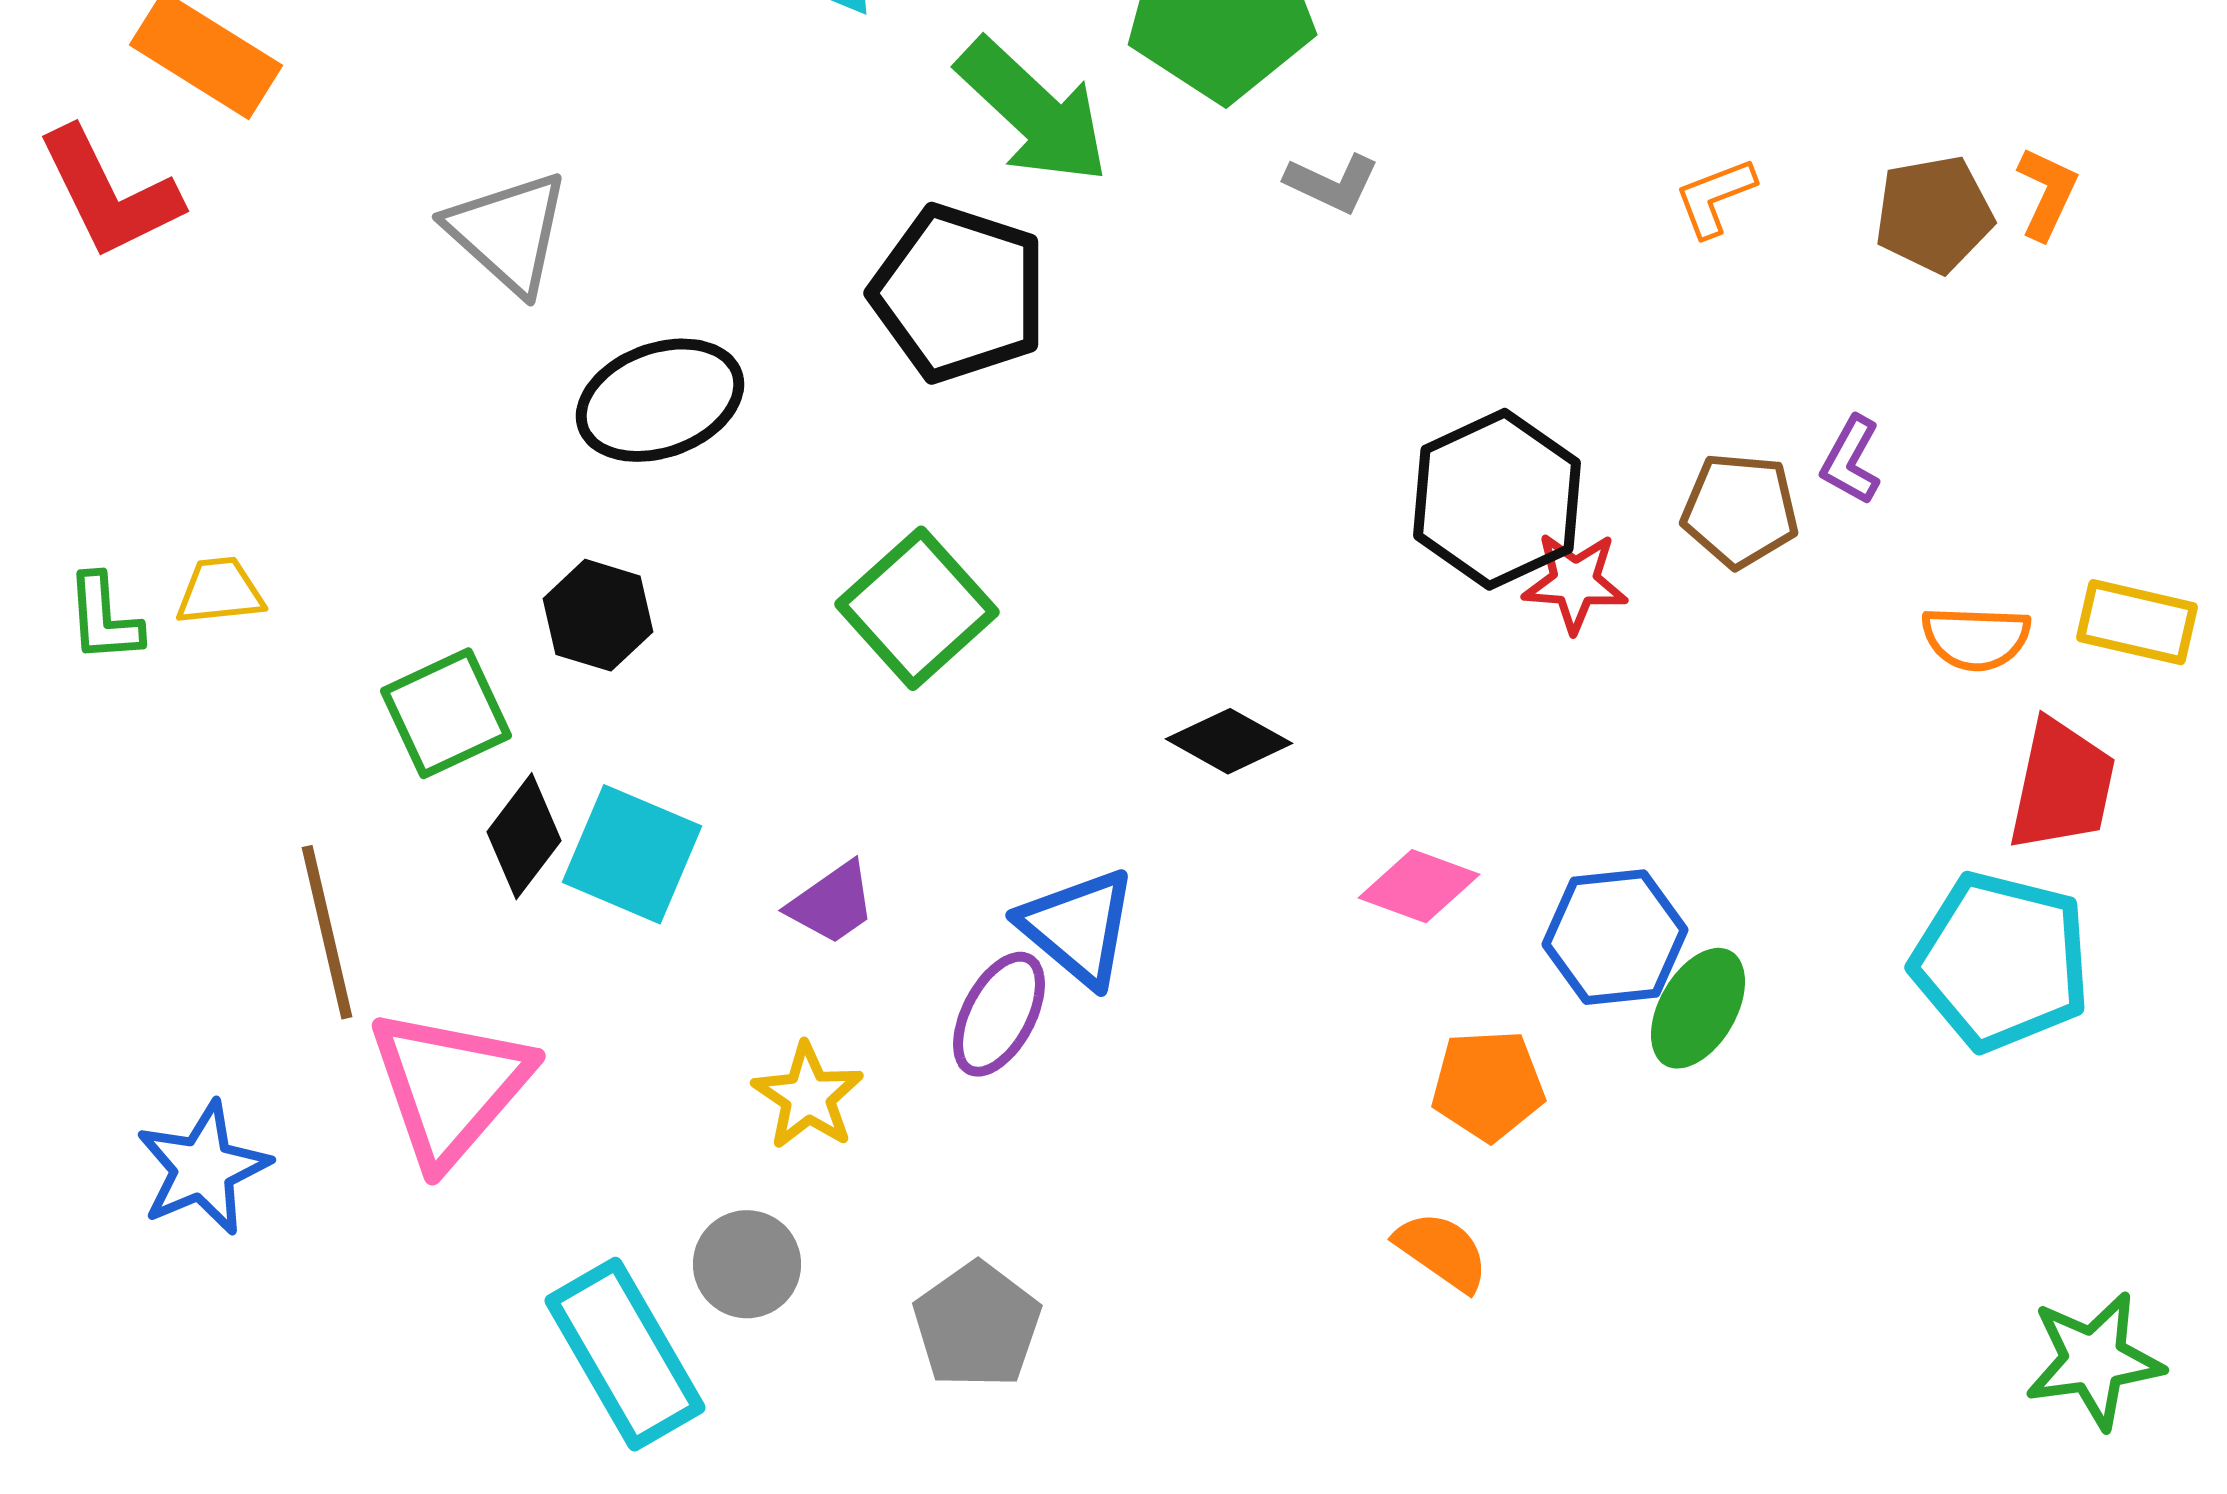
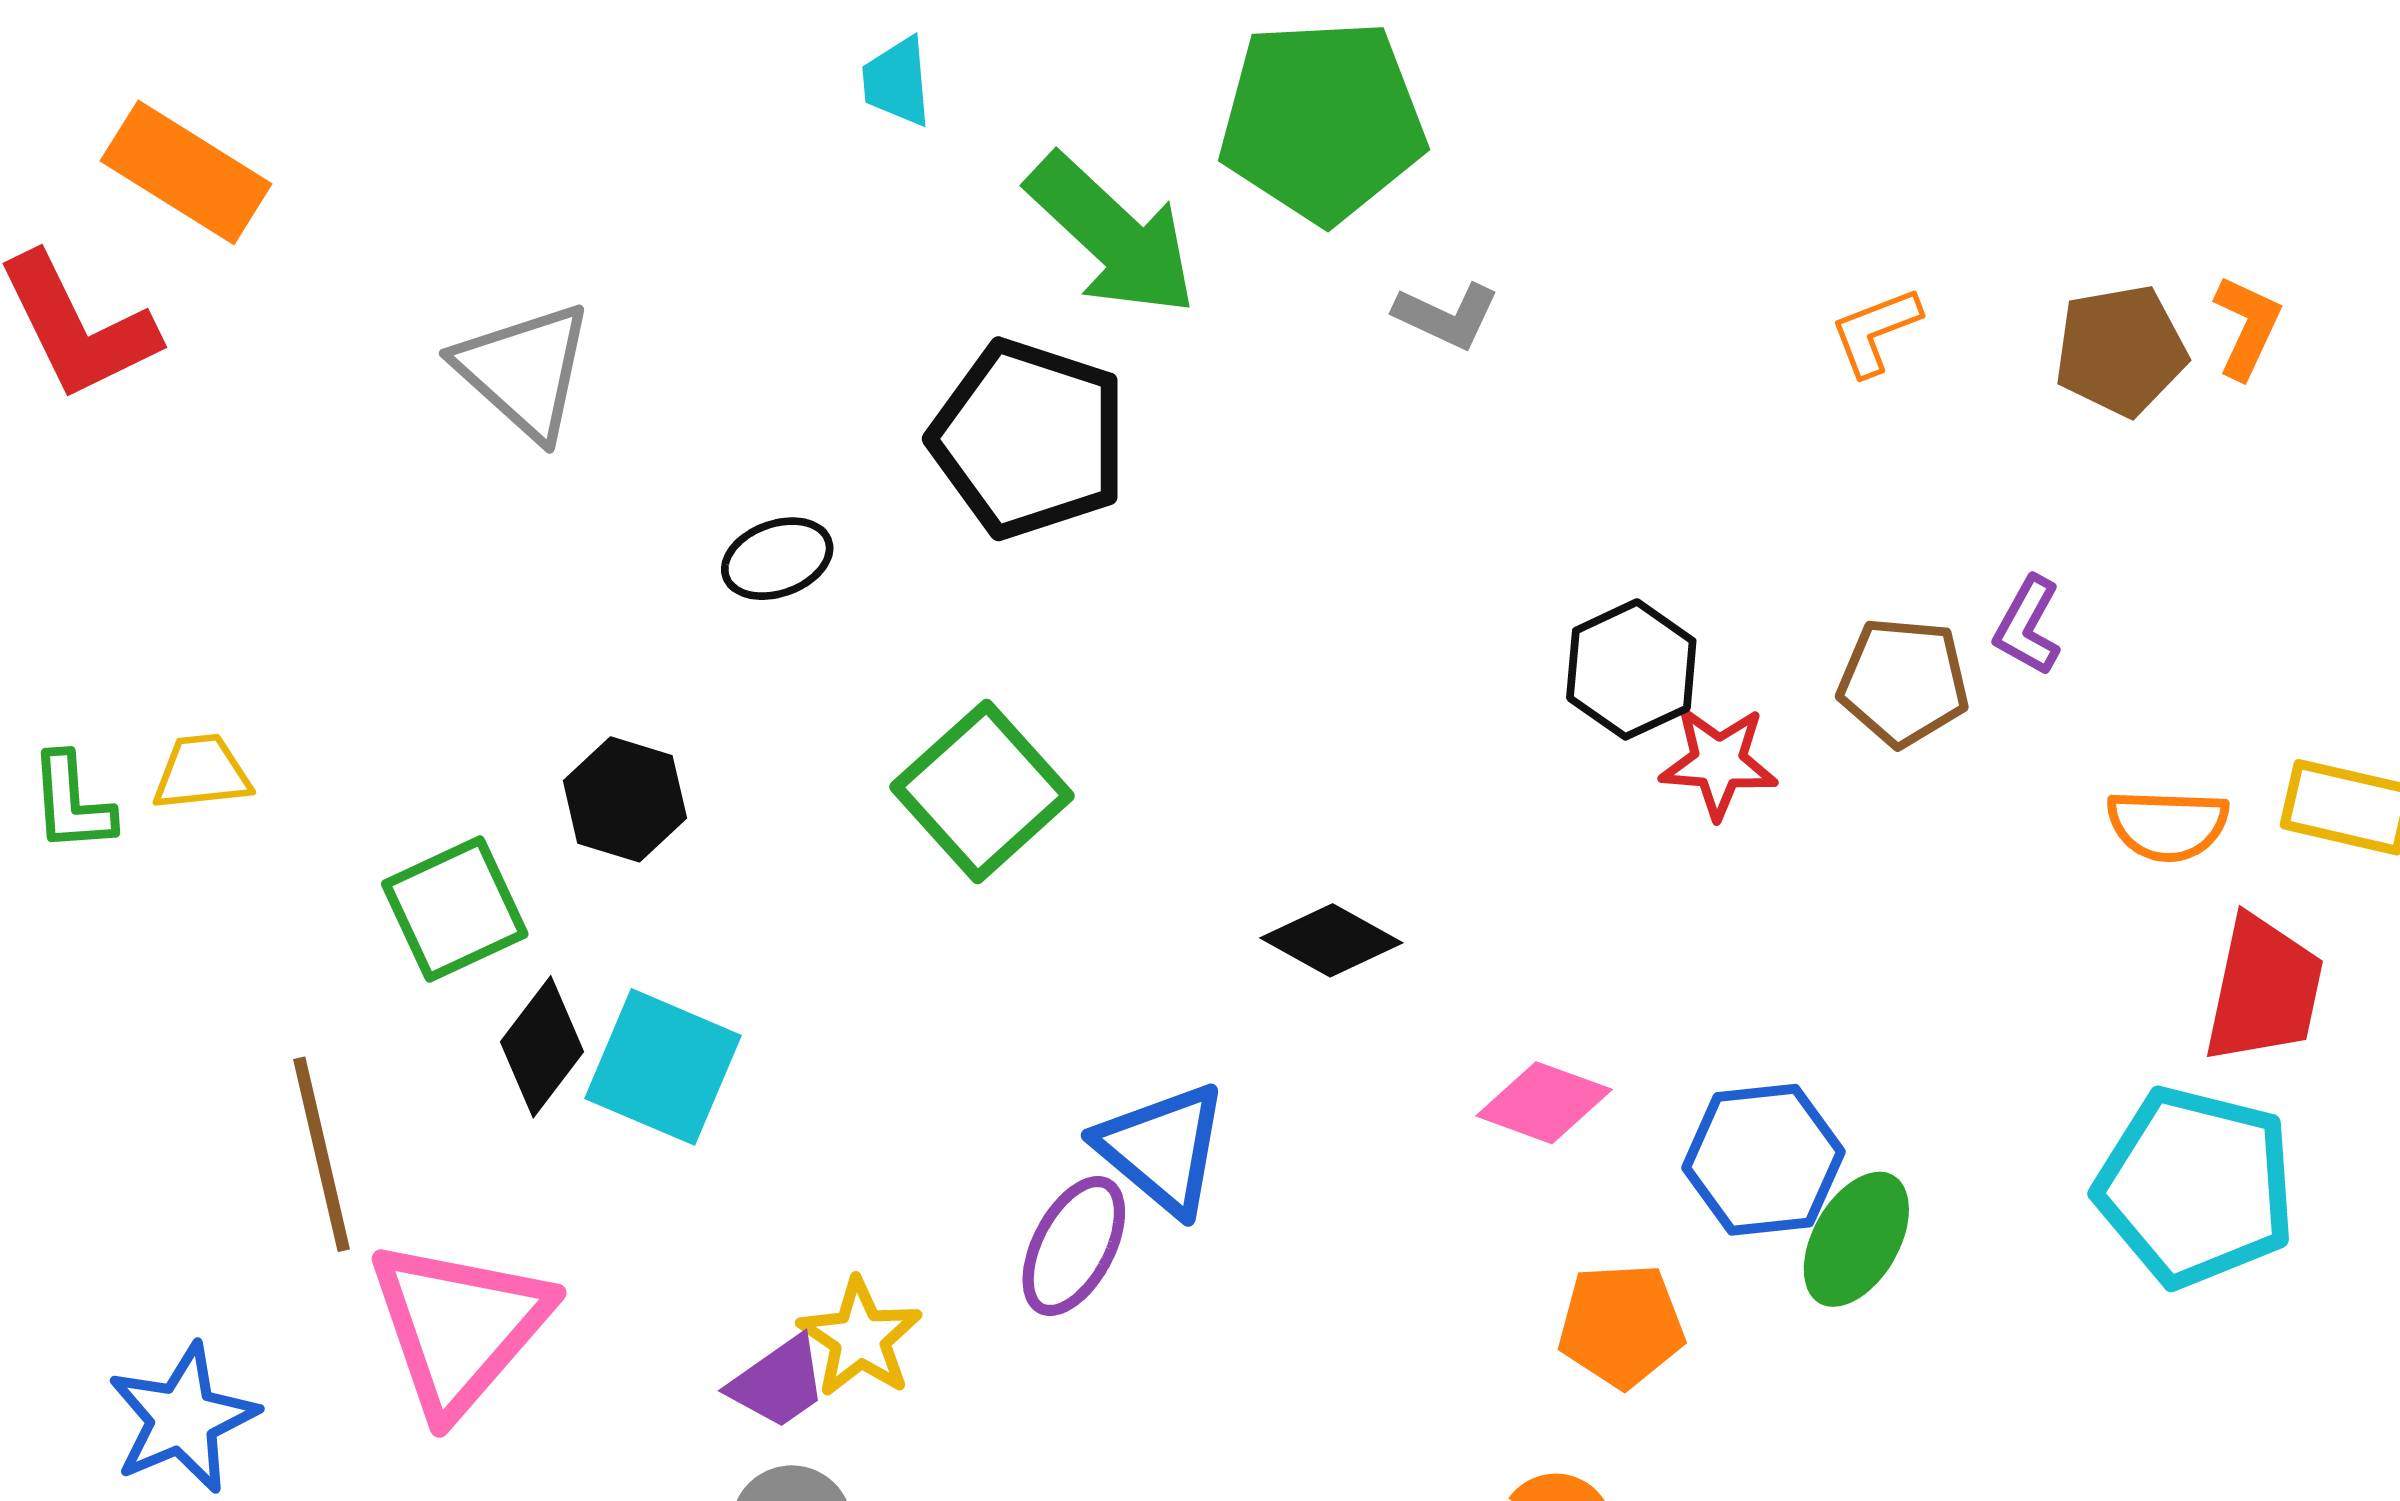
black ellipse: (660, 400) -> (777, 559), moved, size x0.6
black hexagon: (1497, 499) -> (1631, 669), size x0.7
purple trapezoid: (832, 903) -> (778, 1383), moved

